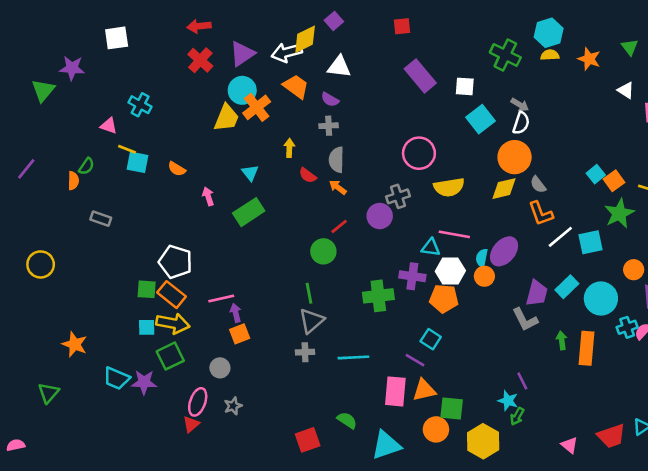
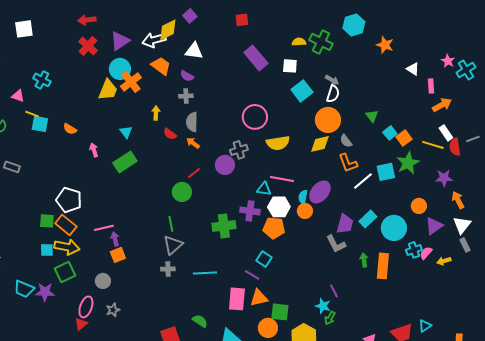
green triangle: (630, 47) -> (372, 116), moved
yellow semicircle: (550, 55) -> (299, 42), moved
cyan square: (590, 242) -> (386, 172), moved

